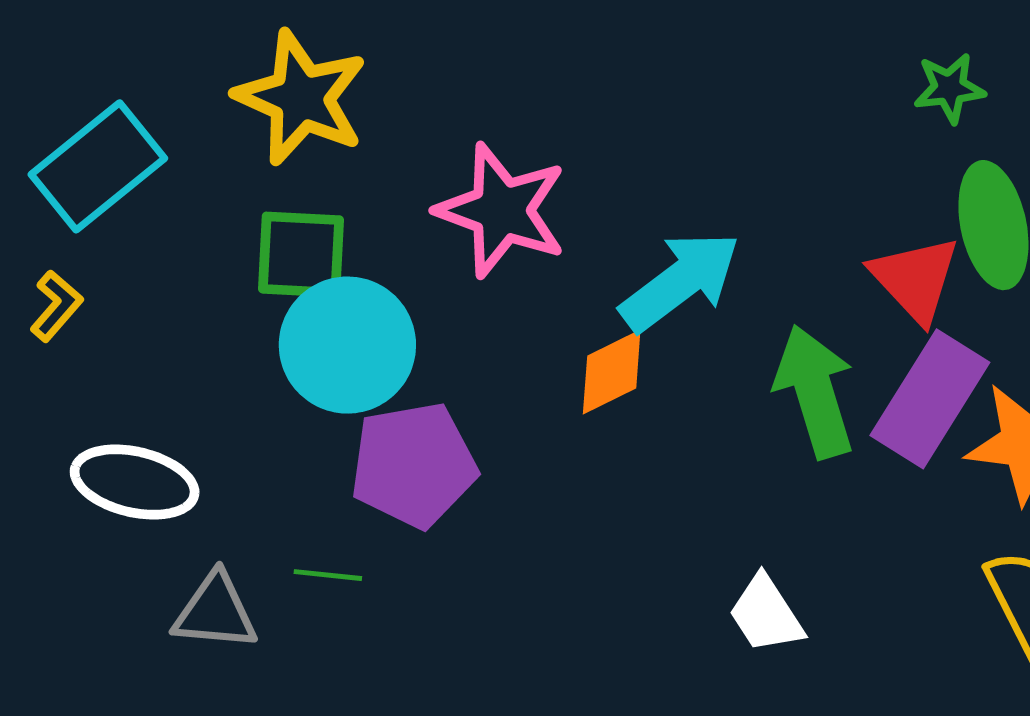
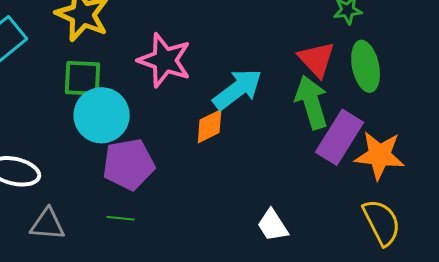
red triangle: (915, 279) -> (317, 59), moved
green arrow: (815, 391) -> (312, 102), moved
green line: (328, 575) -> (121, 218), moved

